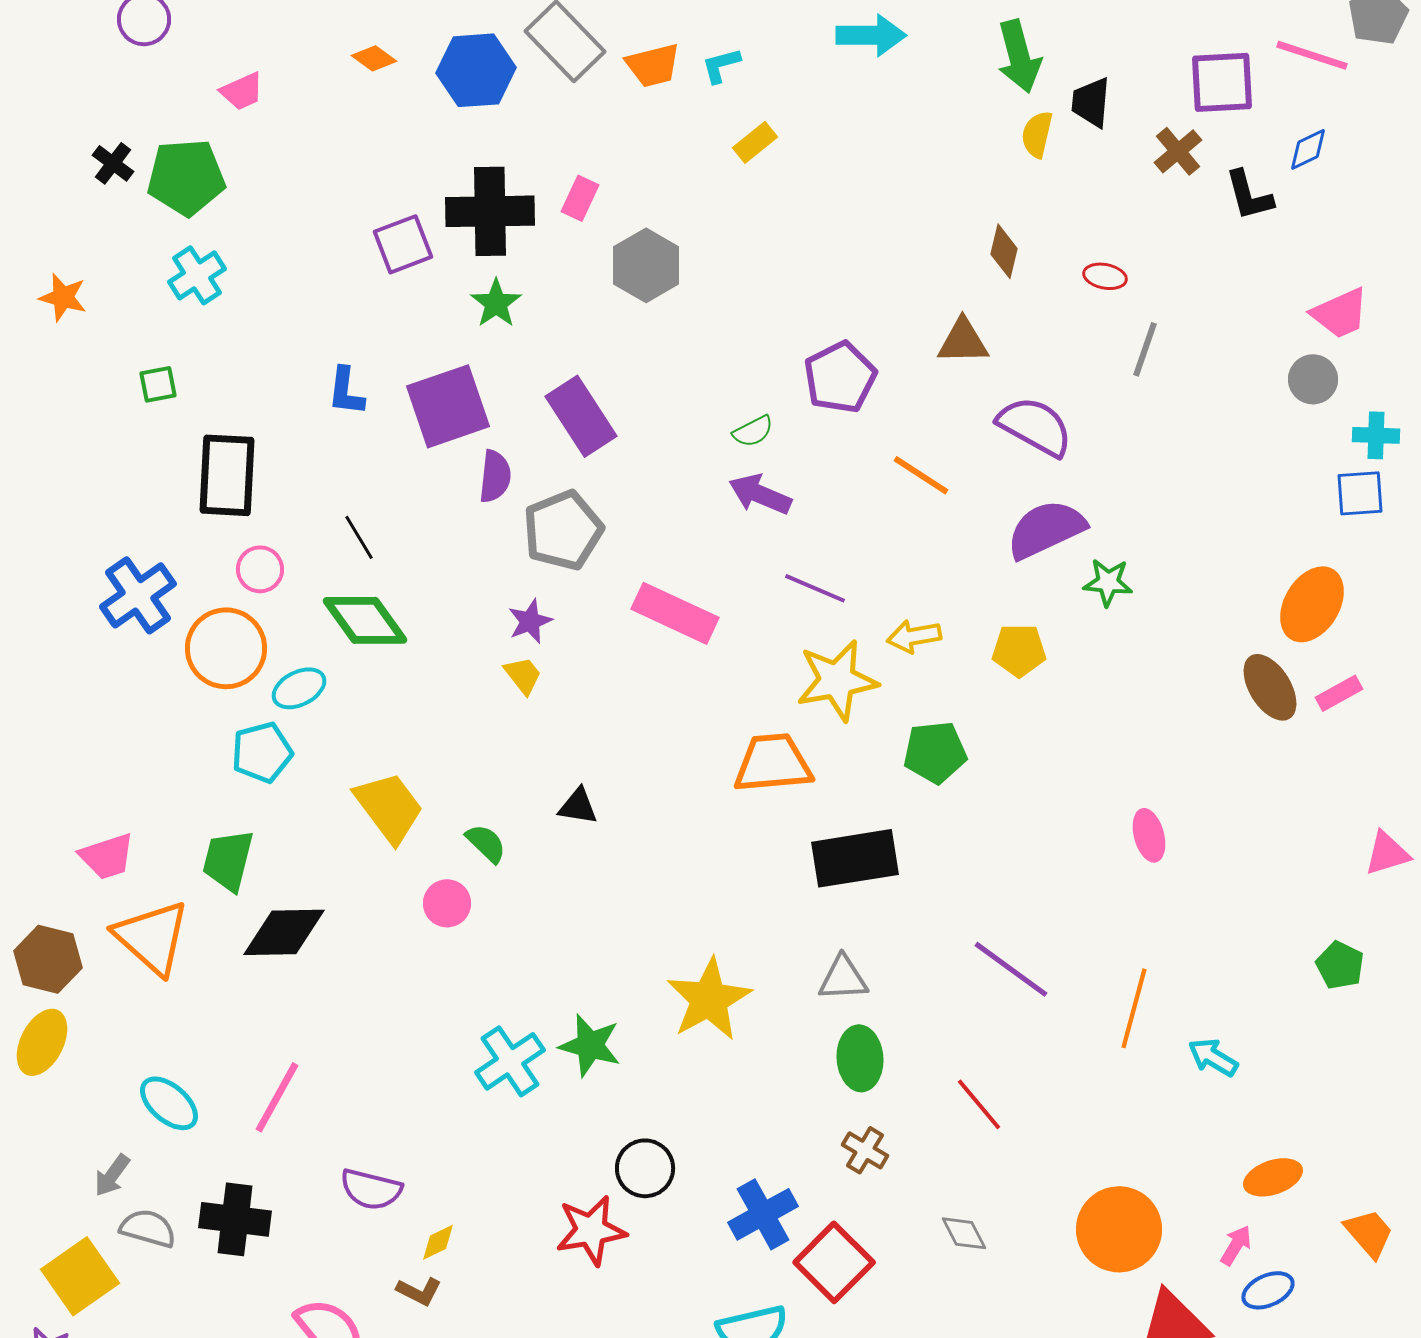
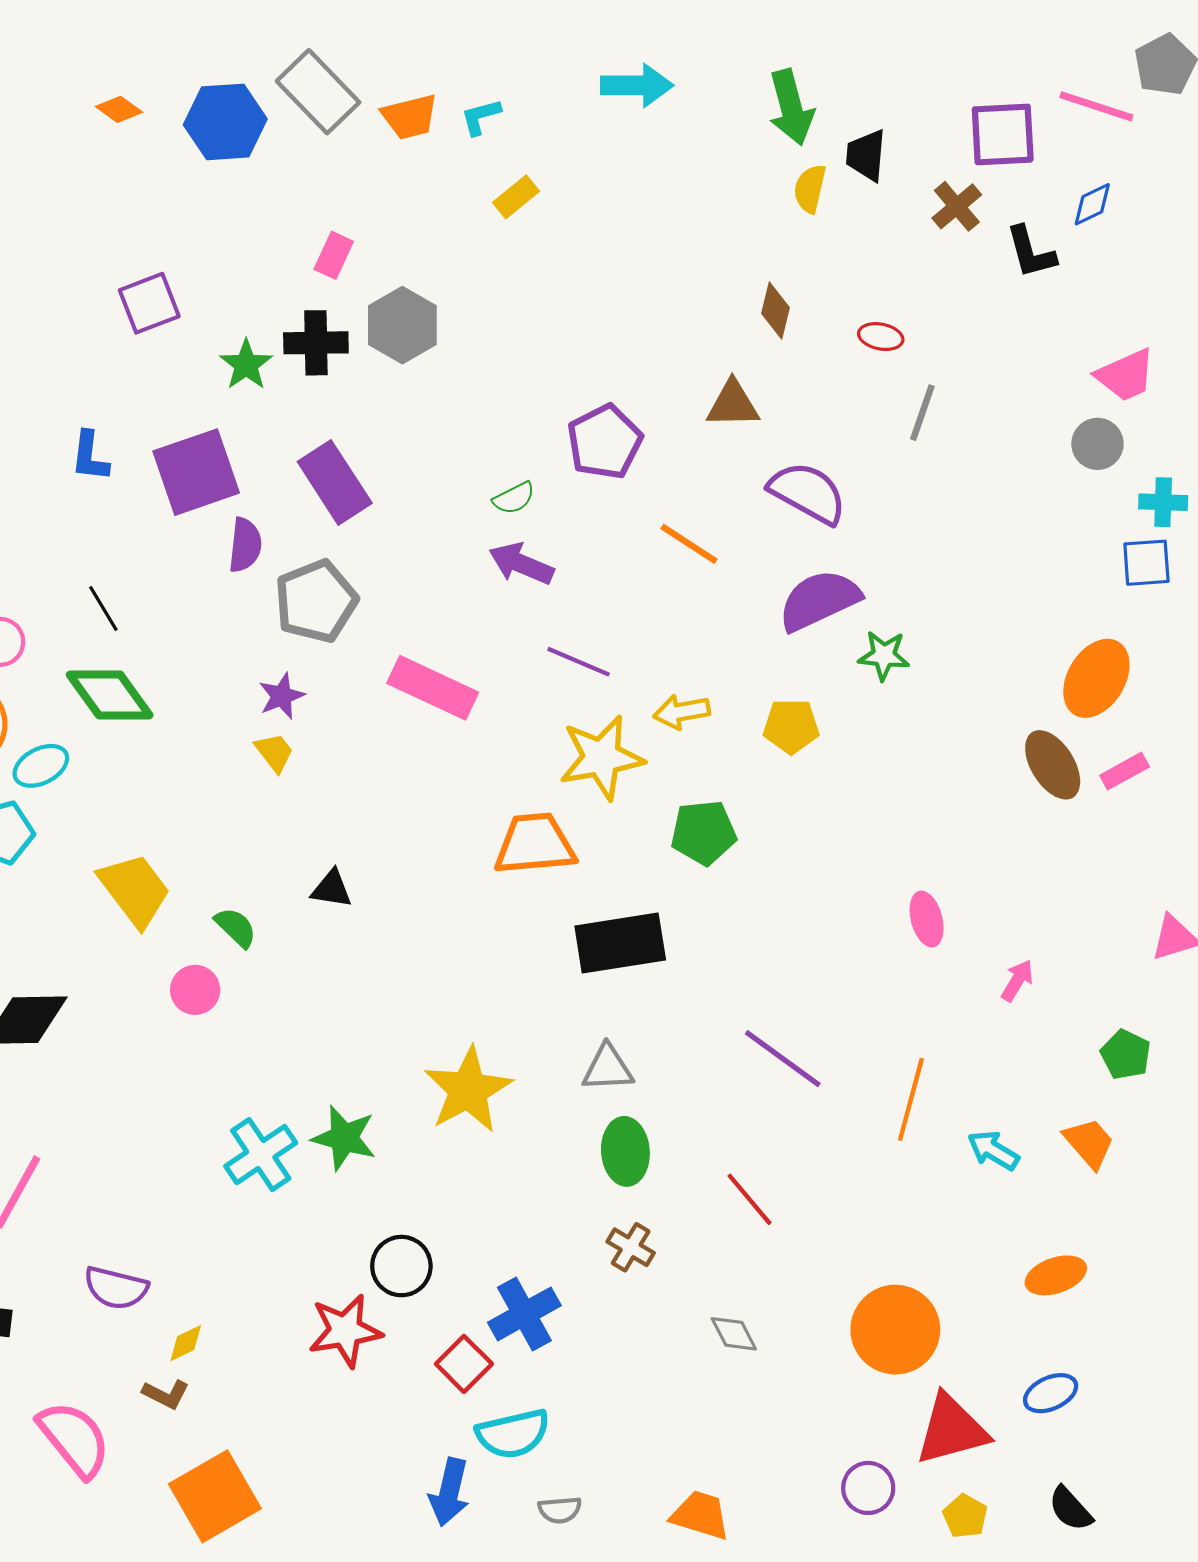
black cross: (490, 211) -> (316, 343), moved, size x0.7
orange trapezoid: (1369, 1233) -> (1089, 1143), moved
pink arrow: (1236, 1245) -> (1017, 981), moved
red square: (834, 1262) -> (464, 1364), moved, size x0.7

